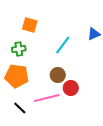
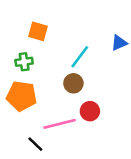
brown circle: (58, 75) -> (73, 83), moved
black line: (20, 108) -> (35, 144), moved

